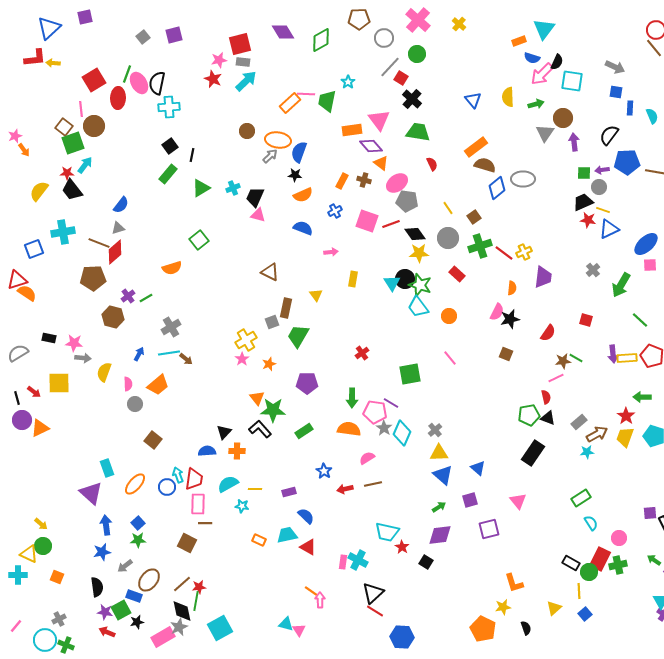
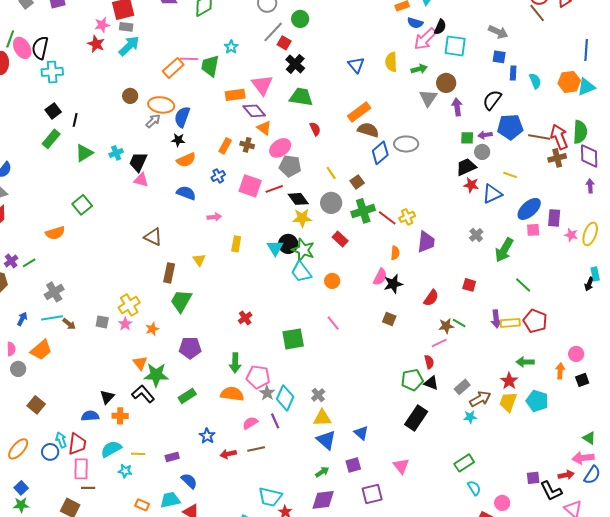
yellow line: (603, 210) -> (510, 175), moved
gray square: (272, 322) -> (102, 322), moved, turned 32
purple line: (391, 403) -> (275, 421), moved, turned 35

